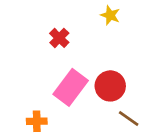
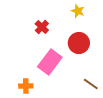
red circle: (110, 86) -> (79, 43), moved

